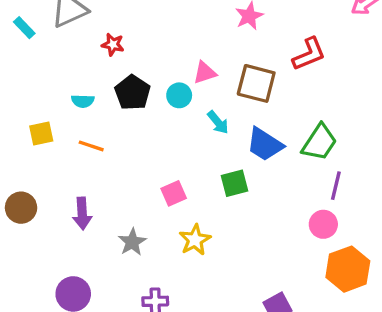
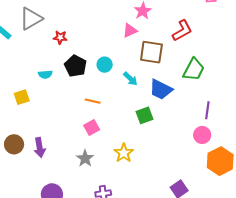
pink triangle: (205, 73) -> (130, 30), moved
green trapezoid: (319, 142) -> (194, 70), moved
orange line: (91, 146) -> (93, 101), moved
pink square: (174, 193) -> (92, 127), moved
purple arrow: (82, 214) -> (40, 147), moved

